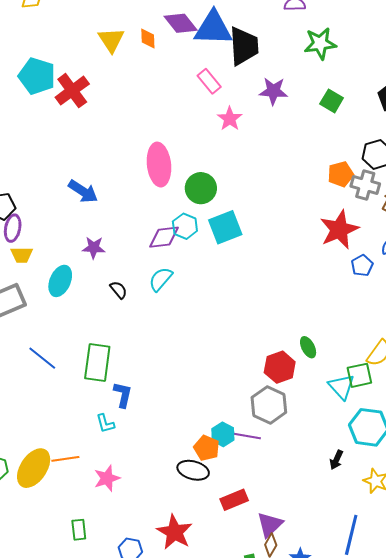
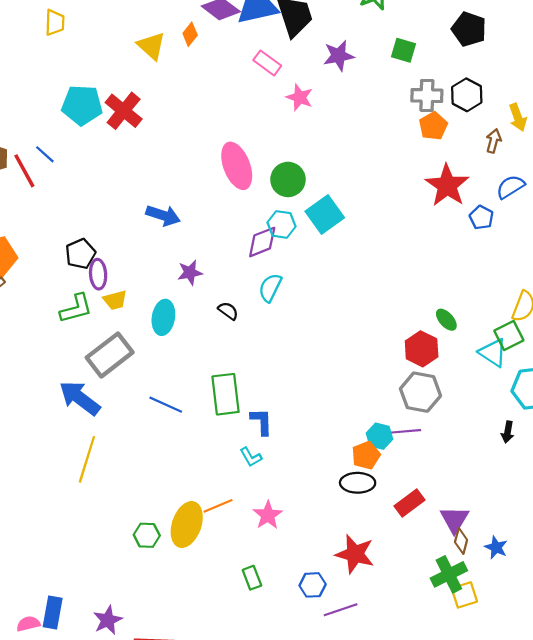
orange diamond: (148, 38) -> (190, 34), turned 55
gray cross: (365, 185) -> (427, 96), moved
orange pentagon: (207, 448) -> (366, 455), turned -30

